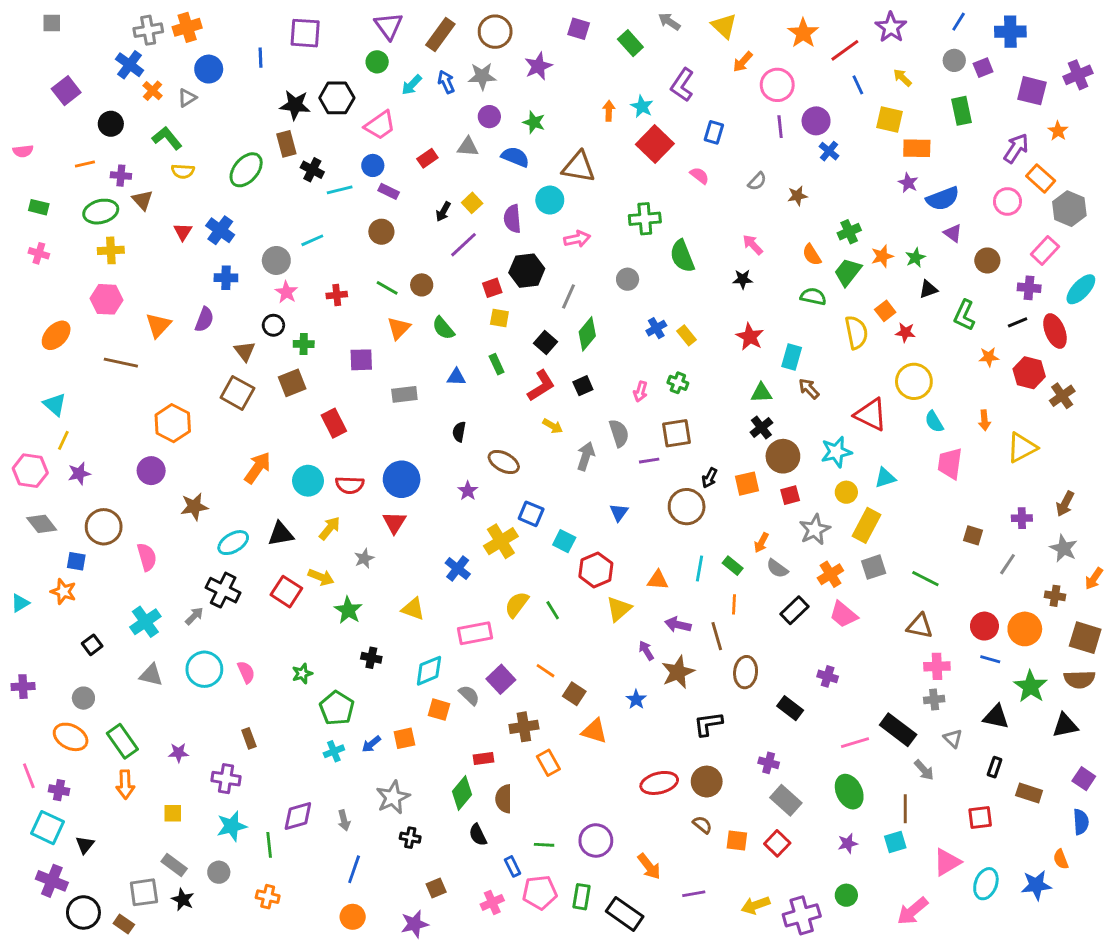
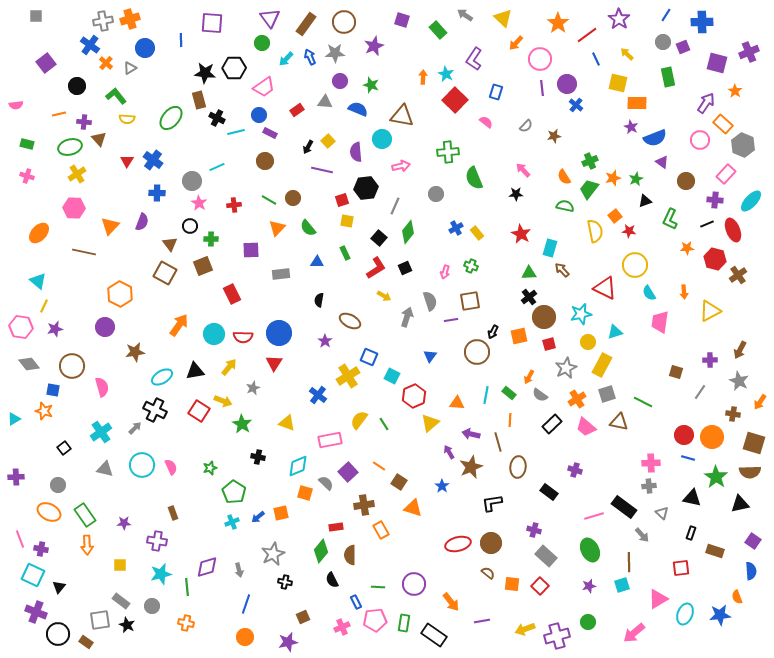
purple line: (463, 245) -> (322, 170), turned 55
yellow cross: (111, 250) -> (77, 174), turned -30
brown triangle: (920, 626) -> (619, 422), moved

